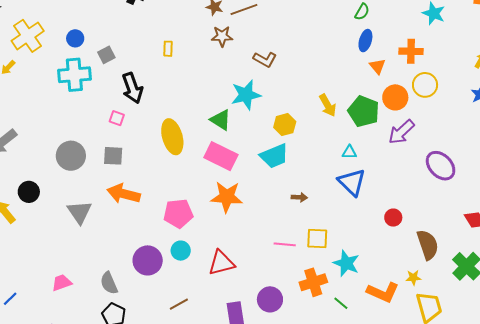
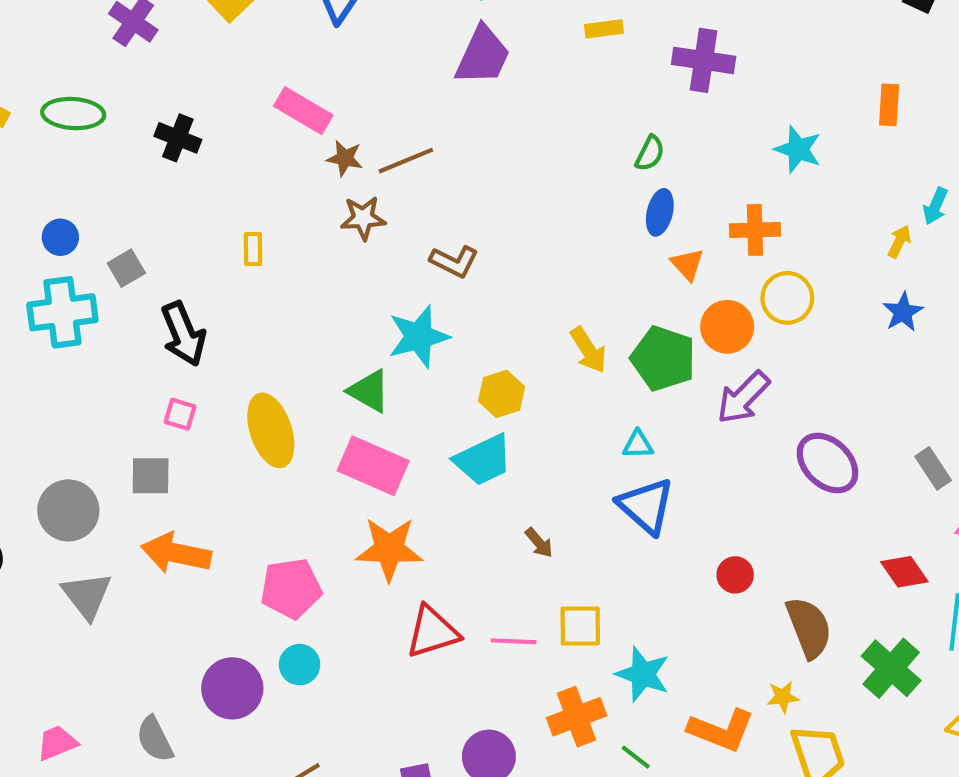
pink square: (117, 118) -> (180, 414), moved
gray circle: (71, 156) -> (68, 510), moved
brown arrow: (299, 197) -> (539, 543), turned 49
red triangle: (221, 263) -> (432, 632), moved

